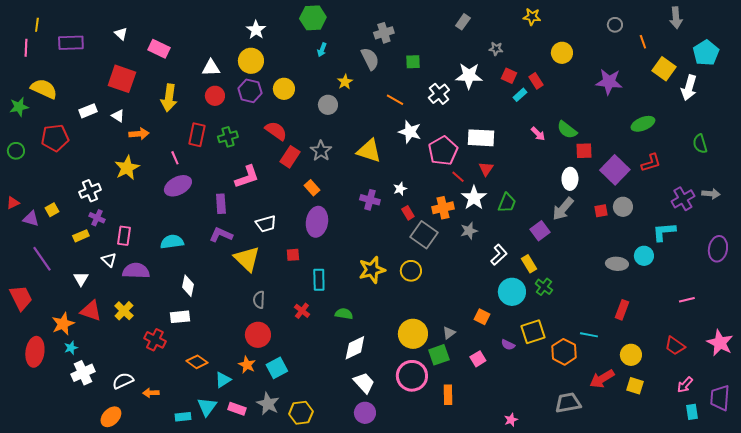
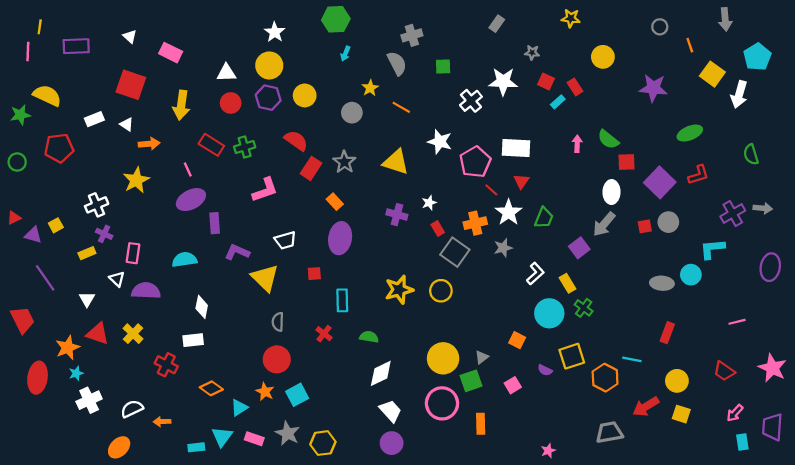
orange line: (395, 100) -> (401, 107), moved
pink arrow: (538, 134) -> (577, 144), turned -133
red rectangle: (197, 135) -> (211, 145), turned -70
purple rectangle: (221, 204) -> (215, 223), moved

